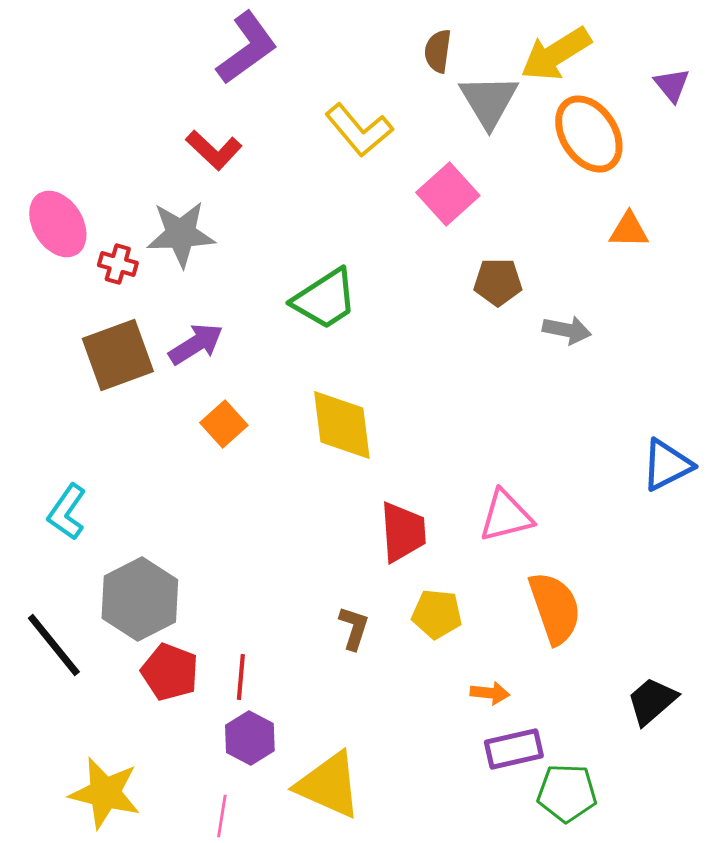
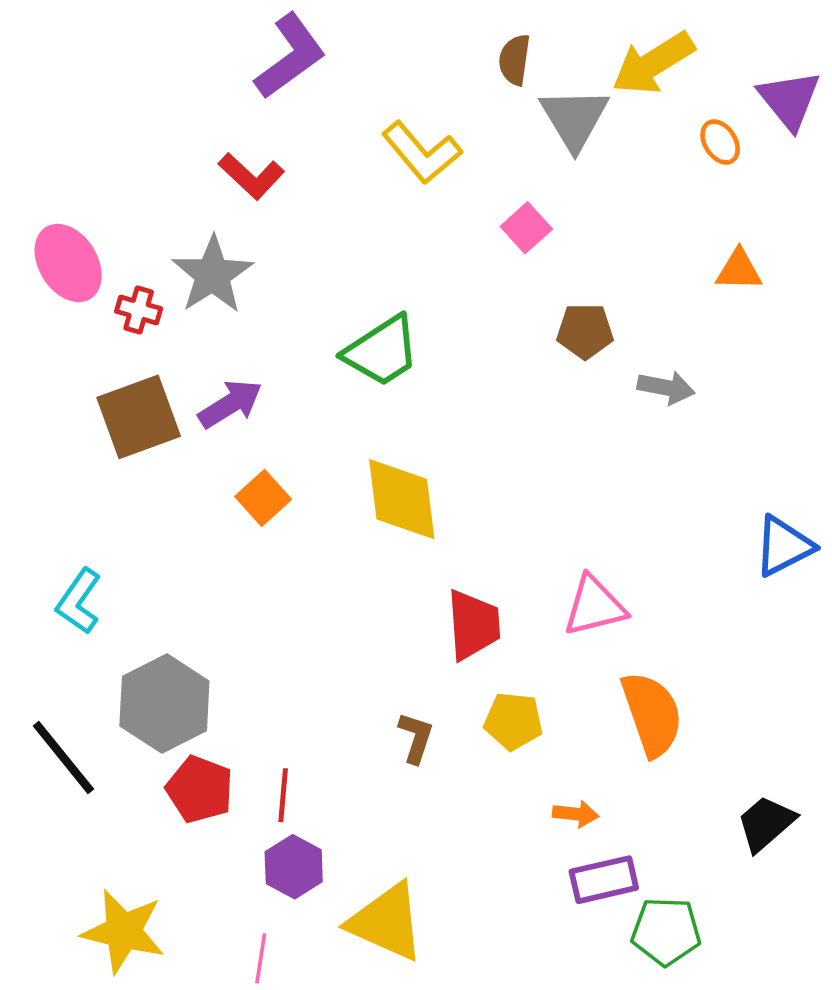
purple triangle: (672, 85) -> (789, 100), size x1.5
orange ellipse: (589, 134) -> (720, 142), moved, size x0.5
pink square: (448, 194) -> (526, 228), size x0.7
gray star: (181, 234) -> (213, 275), turned -30

